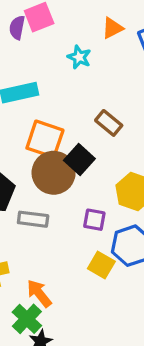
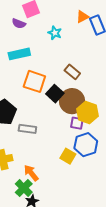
purple semicircle: (17, 28) -> (19, 24), moved, turned -80
orange triangle: (112, 28) -> (82, 17), moved
brown circle: (54, 173) -> (72, 101), moved
purple square: (94, 220) -> (77, 123), moved

